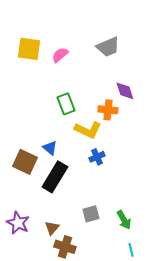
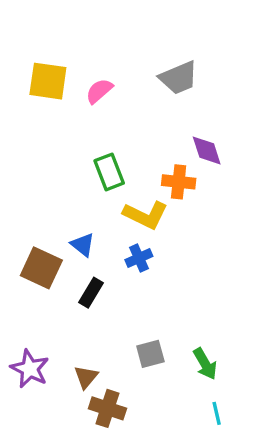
blue cross: (97, 157) -> (139, 258), moved
black rectangle: (55, 177) -> (91, 293), size x0.6

